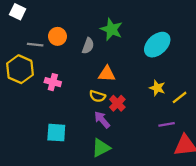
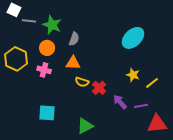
green star: (111, 29) -> (52, 25), moved
orange circle: (57, 36) -> (47, 48), moved
gray line: (35, 45) -> (29, 21), moved
orange triangle: (107, 74) -> (73, 63), moved
purple arrow: (102, 120) -> (120, 102), moved

